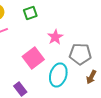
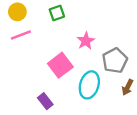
gray pentagon: (80, 54) -> (115, 61), turned -30

